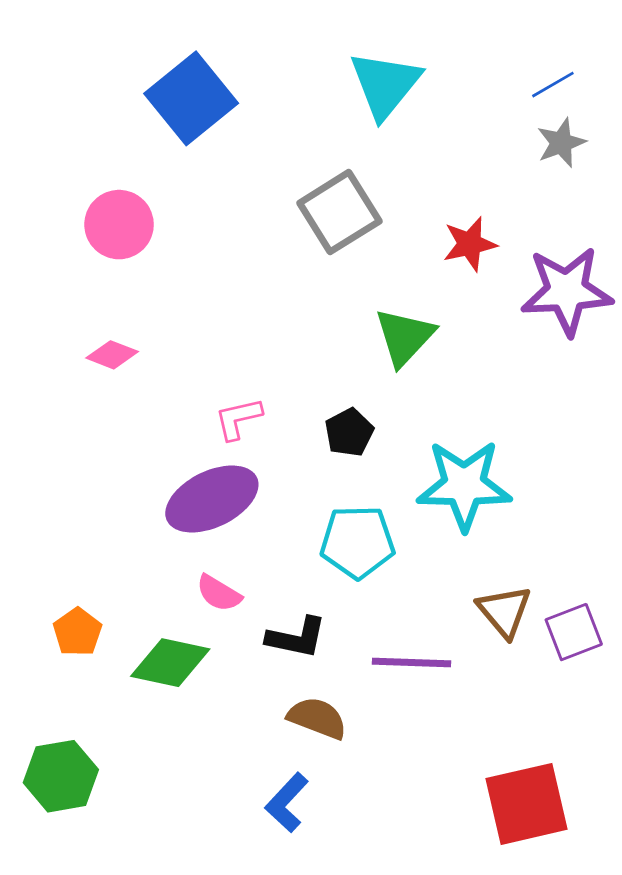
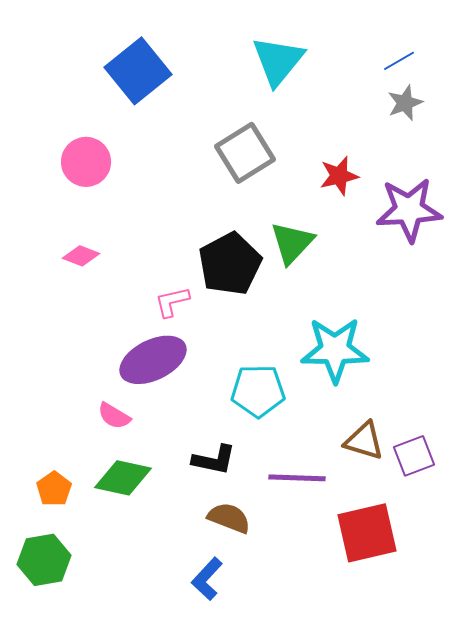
black pentagon: (349, 432) -> (230, 264), moved, size x1.8
pink semicircle: (219, 593) -> (114, 416), moved
brown triangle: (504, 611) -> (364, 441), turned -33
orange pentagon: (77, 632) -> (54, 489), moved
red square: (527, 804) -> (367, 533), moved

